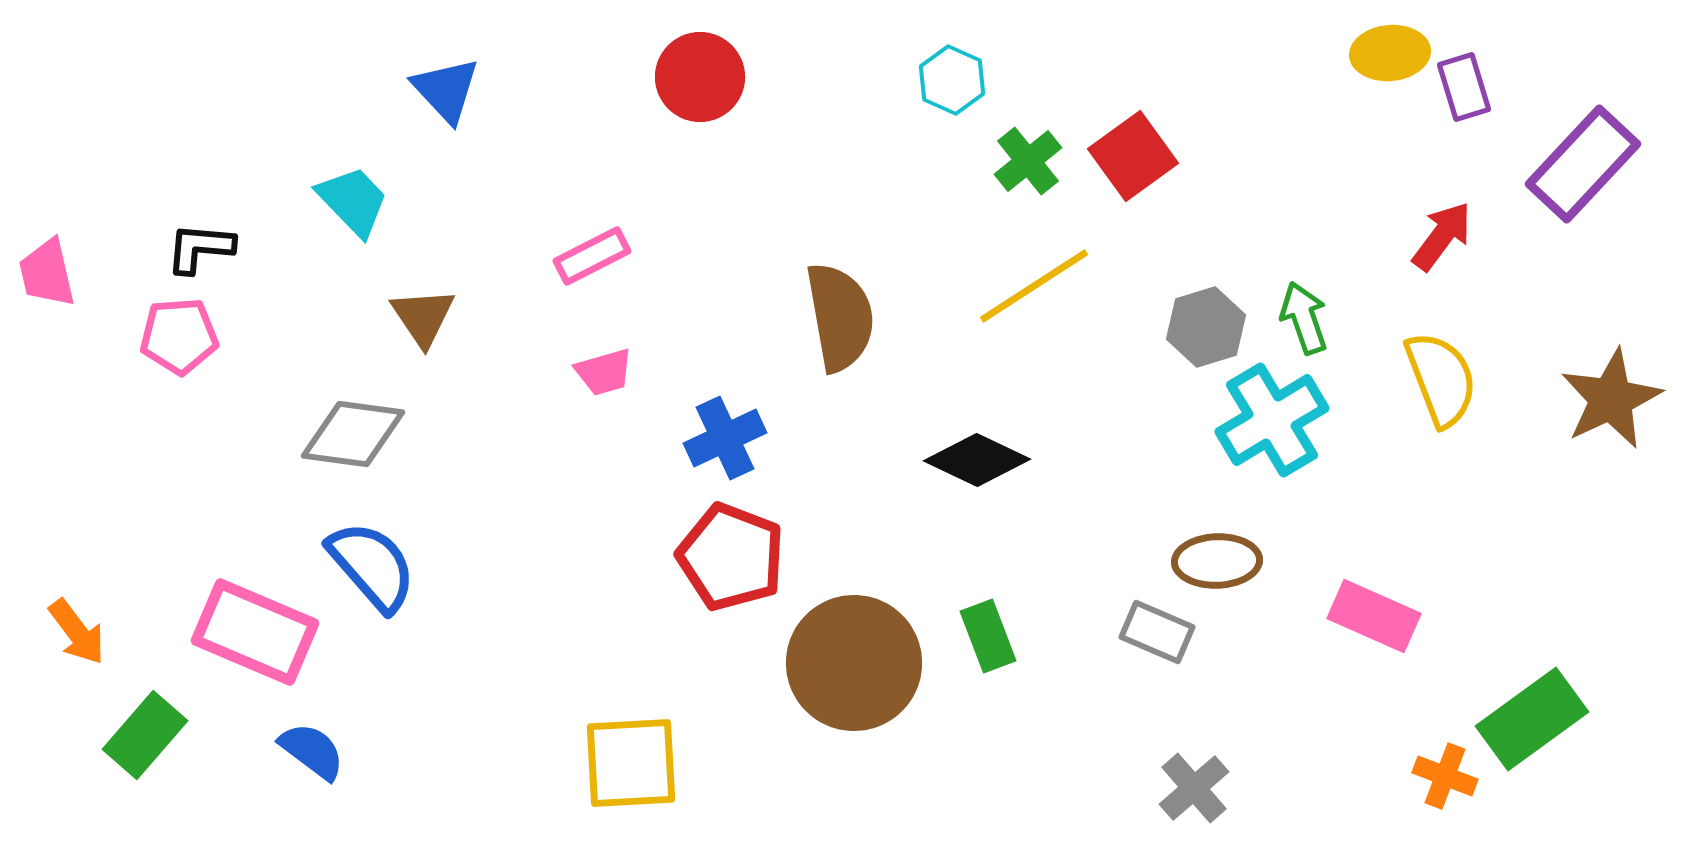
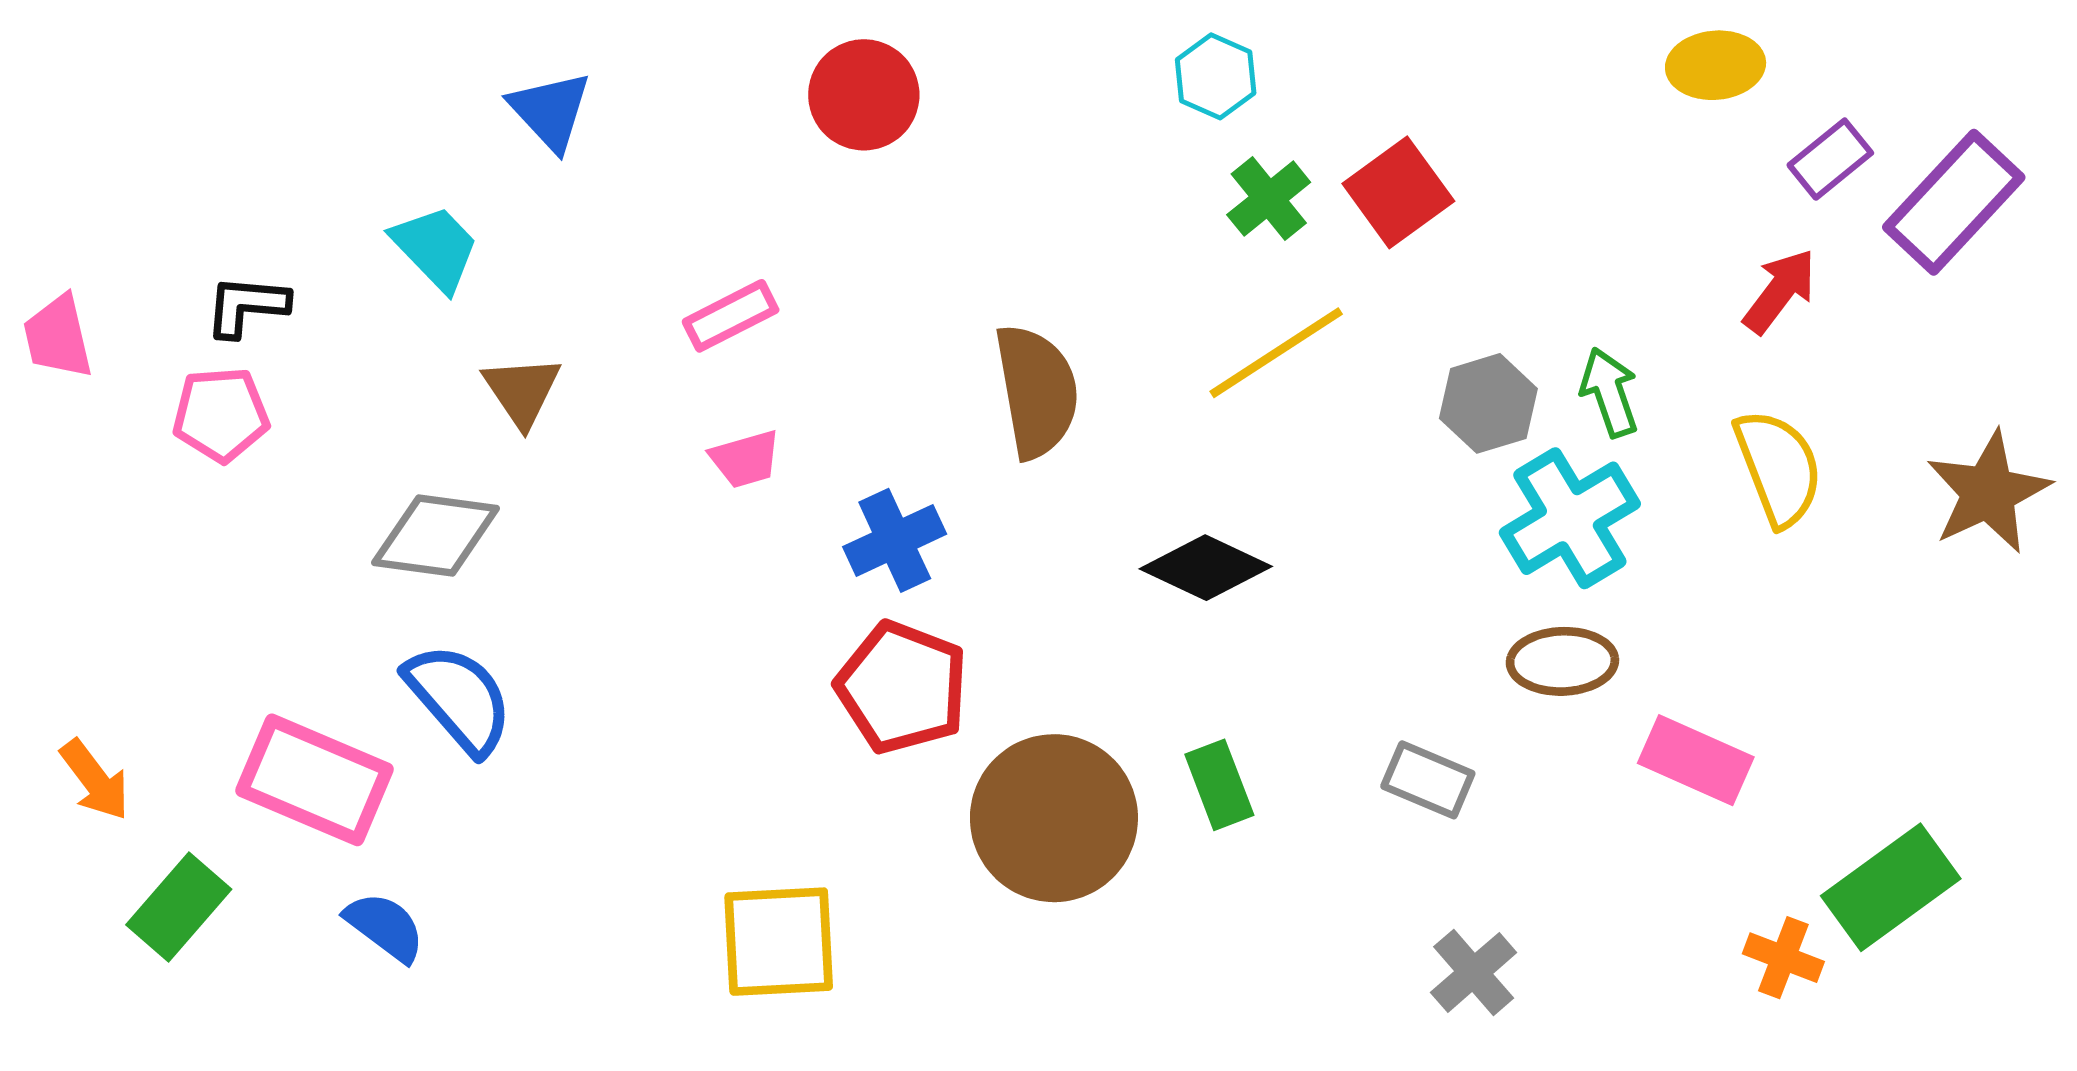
cyan hexagon: (952, 80) -> (1216, 76), moved
purple rectangle: (1464, 87) -> (1830, 159), moved, turned 68
brown ellipse: (1217, 561) -> (1562, 661), moved

